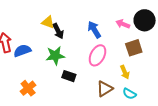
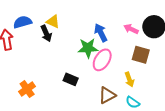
black arrow: (58, 31) -> (46, 33), moved
brown square: (134, 48) -> (141, 55), turned 30
blue semicircle: (22, 51) -> (22, 22), moved
green star: (55, 56) -> (88, 48), moved

